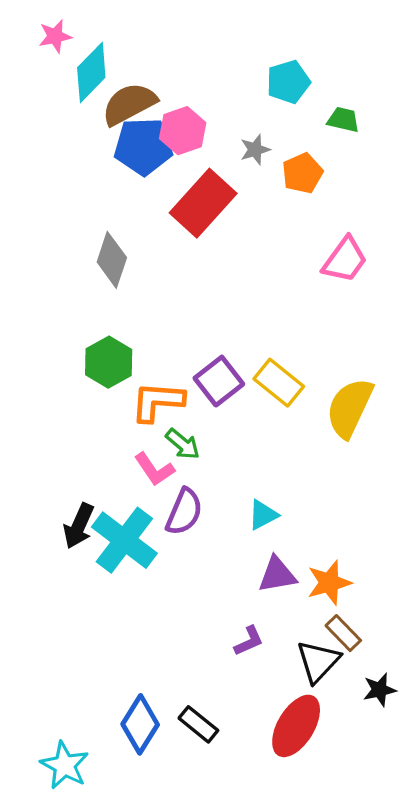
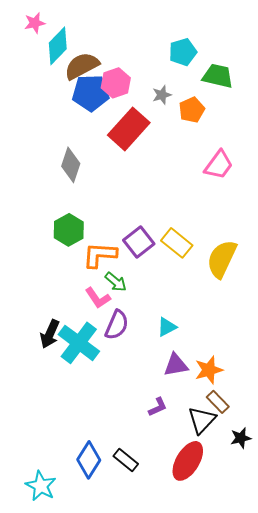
green trapezoid: (343, 120) -> (218, 76), size x1.5

